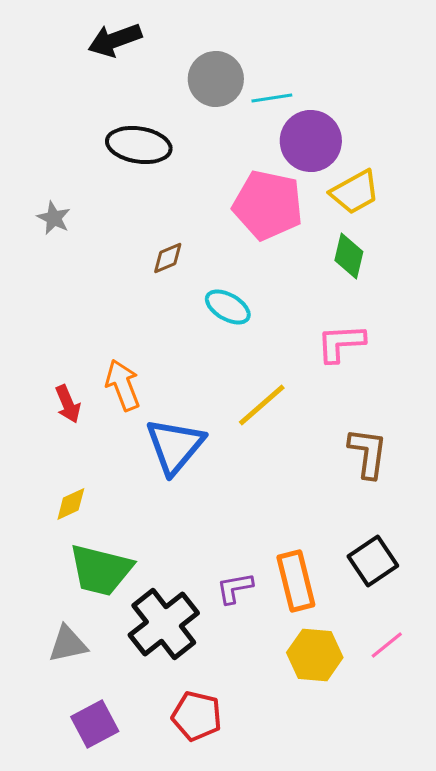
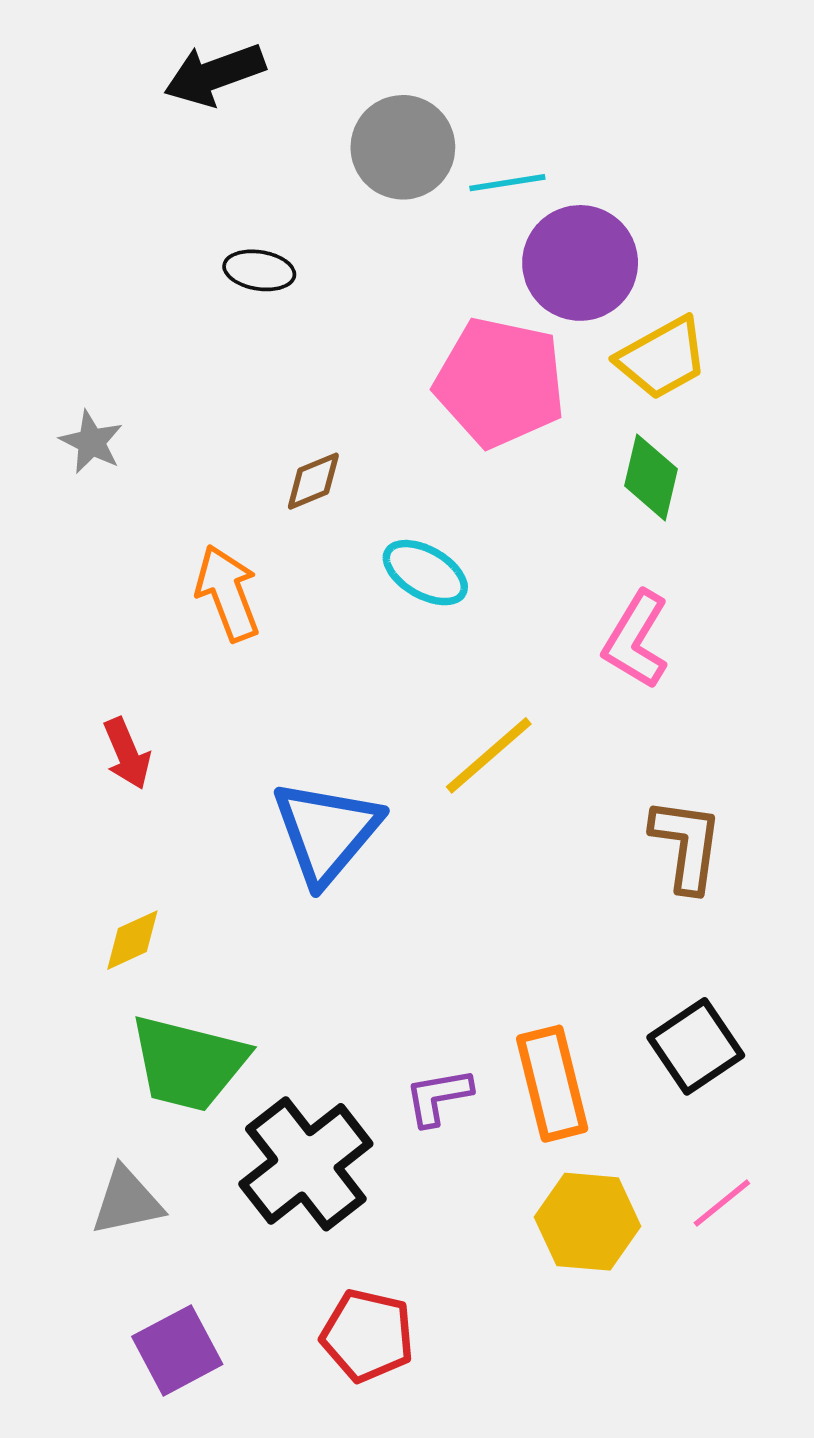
black ellipse: (139, 145) -> (259, 270), size x0.6
gray star: (54, 218) -> (91, 442), moved
pink L-shape: (341, 343) -> (636, 640), turned -56
orange arrow: (123, 385) -> (228, 593), moved

